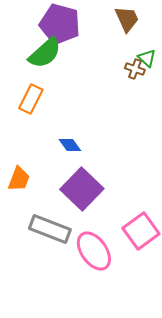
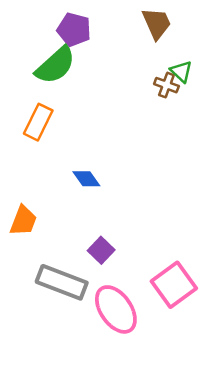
purple pentagon: (60, 24) -> (74, 30), size x0.7
purple square: (82, 189) -> (101, 250), moved, size x0.5

